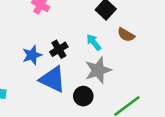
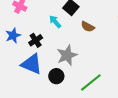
cyan arrow: (94, 42) -> (55, 22), moved
blue star: (32, 55) -> (13, 35), moved

